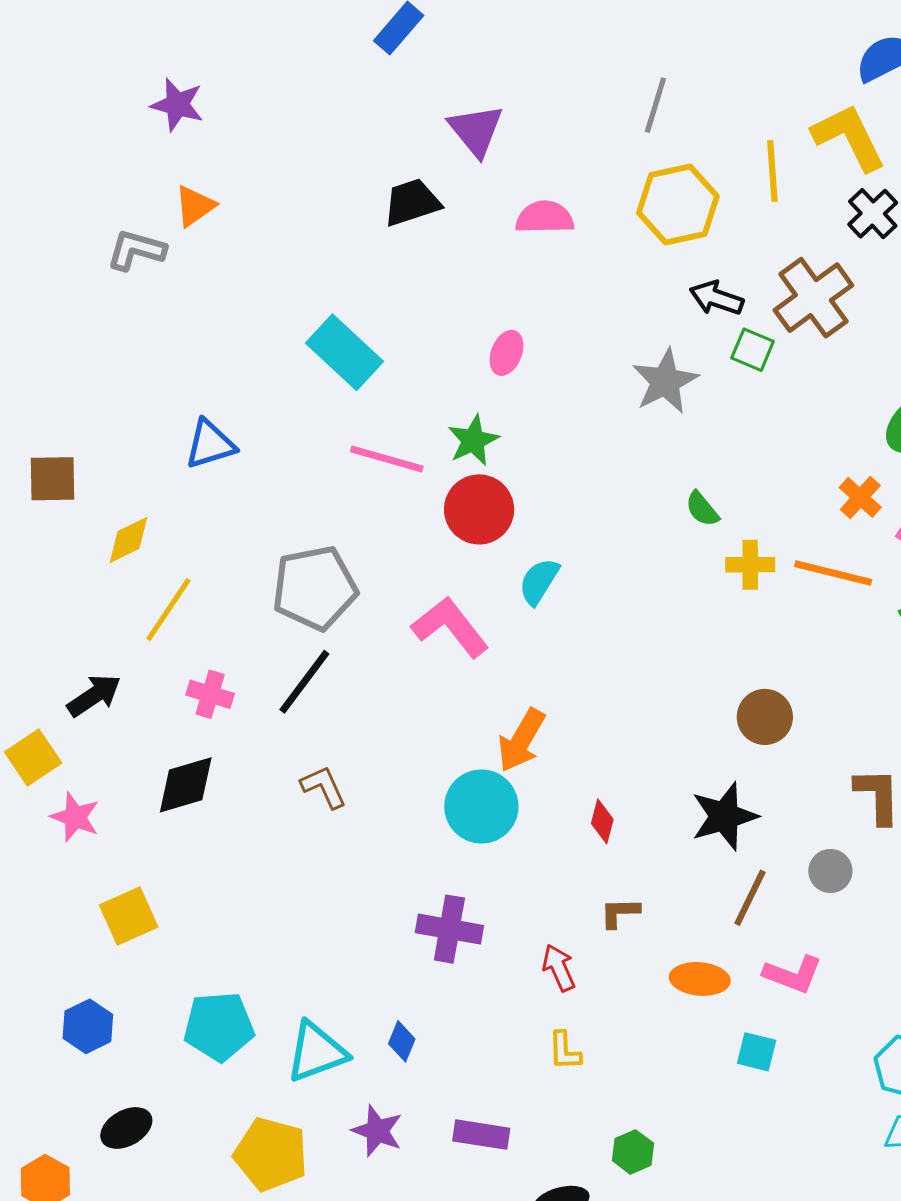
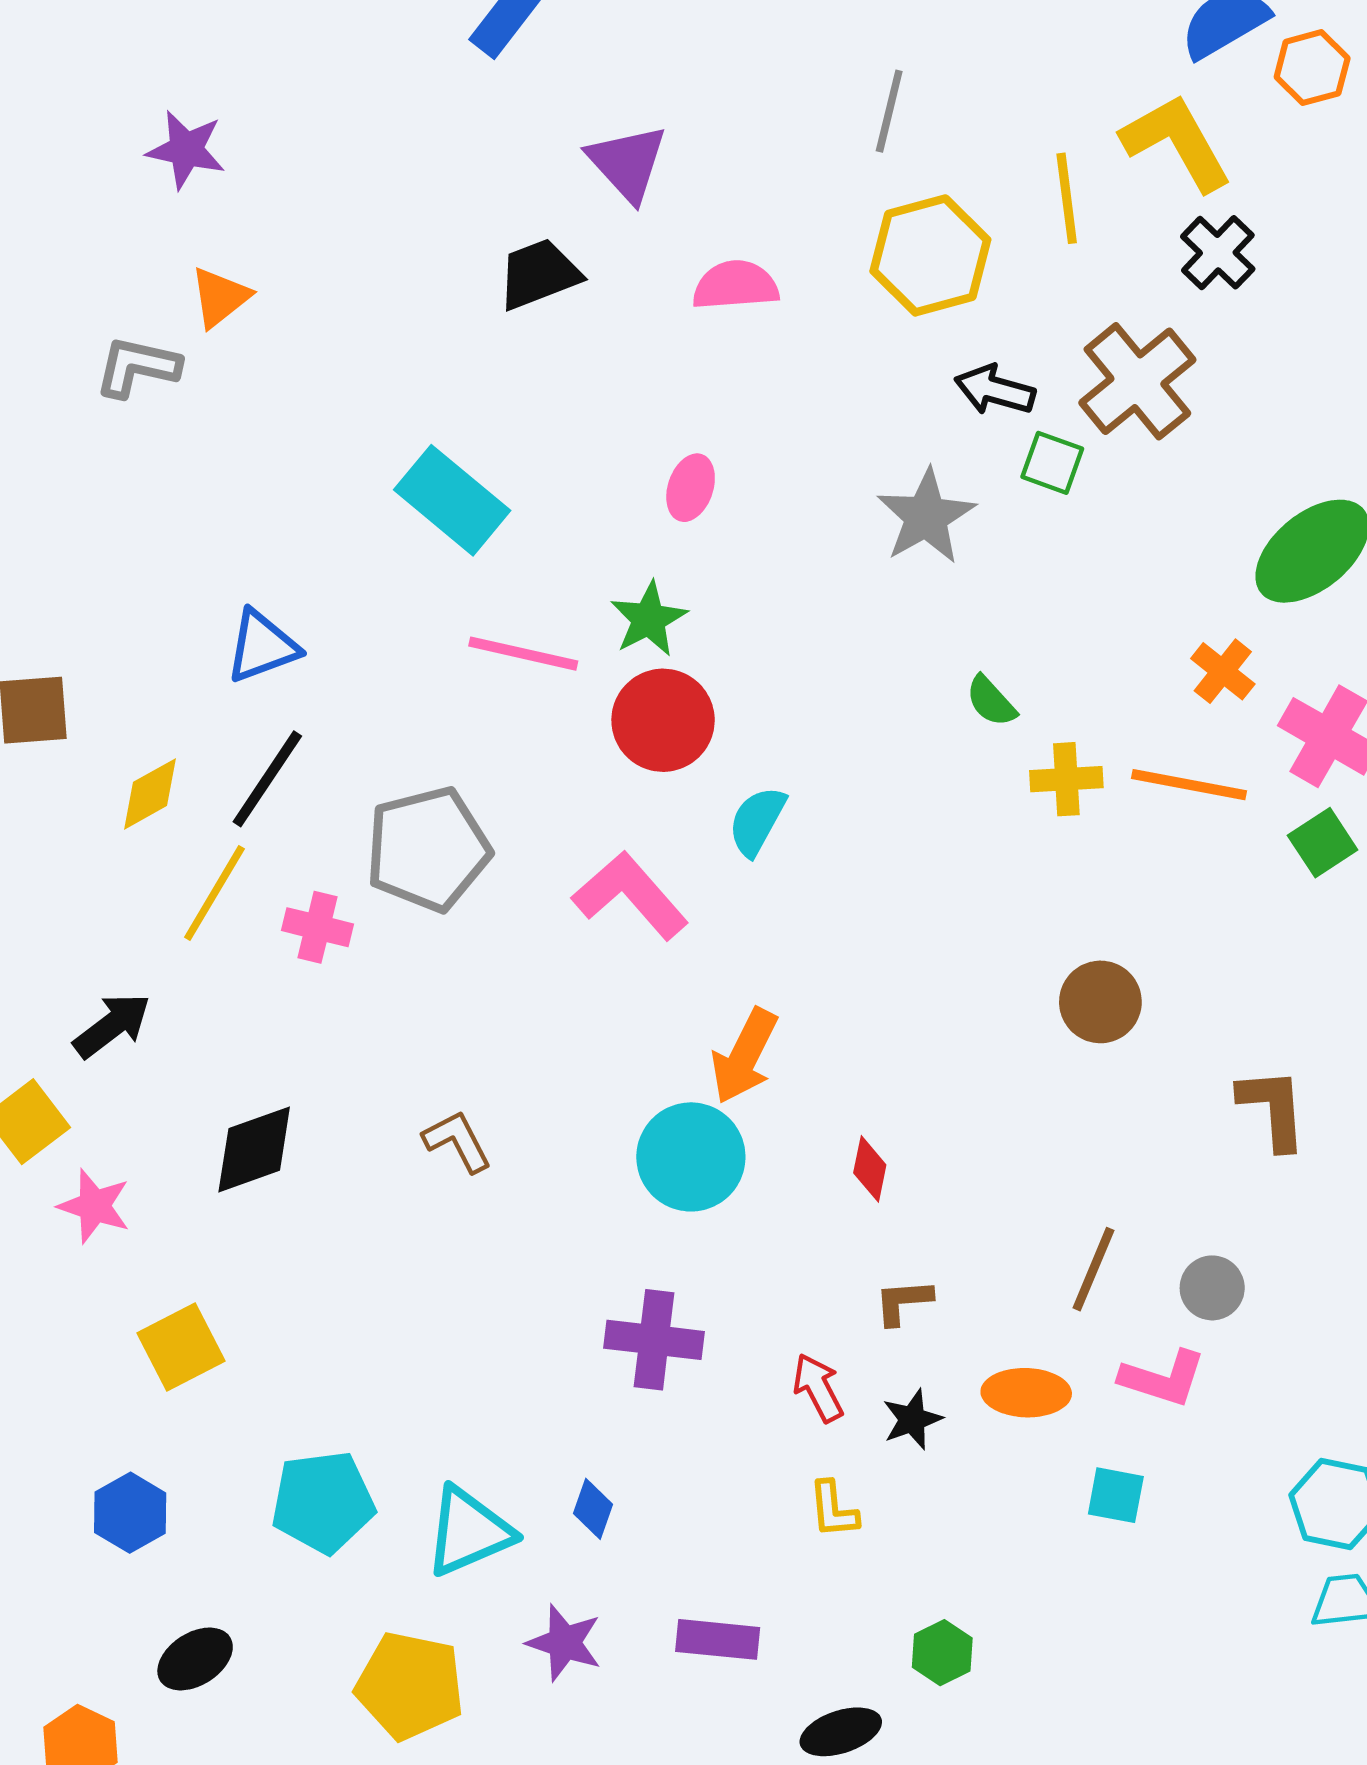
black line: (304, 682) -> (267, 779), moved
pink cross: (210, 694) -> (318, 927), moved
black star: (724, 816) -> (912, 1419), moved, size x0.6
gray circle: (830, 871) -> (1212, 1288), moved

